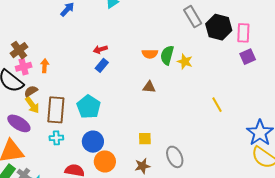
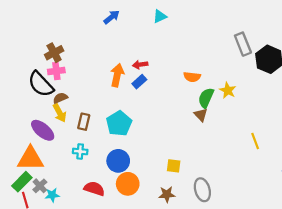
green semicircle: (167, 55) -> (206, 98), moved
orange arrow: (45, 66) -> (117, 75), moved, size x1.5
brown triangle: (149, 87) -> (201, 115), moved, turned 32
brown rectangle: (56, 110) -> (84, 122), size x0.6

